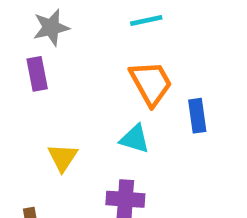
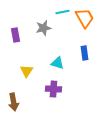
gray star: (51, 27) -> (43, 28), moved
orange trapezoid: (151, 83) -> (84, 18), moved

